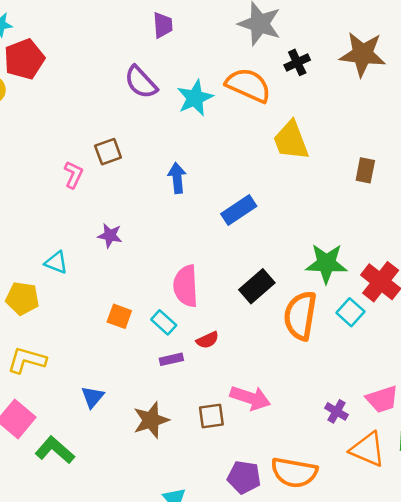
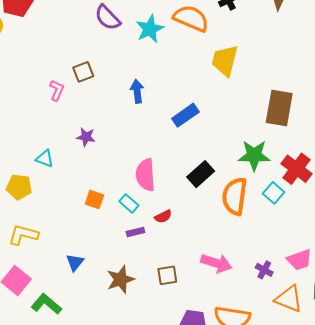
yellow trapezoid: (291, 140) -> (225, 61), turned 36
brown rectangle: (365, 170) -> (279, 108), moved, size x1.8
pink arrow: (250, 398) -> (216, 263), moved

